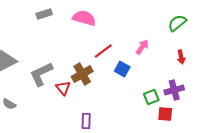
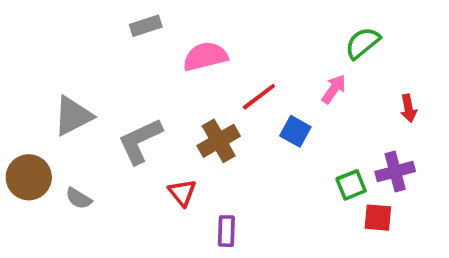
pink semicircle: (84, 18) -> (205, 56), moved, turned -30
green semicircle: (177, 23) -> (363, 43), moved
red triangle: (63, 88) -> (182, 193), moved

